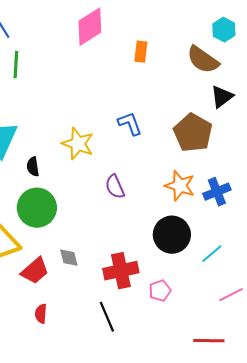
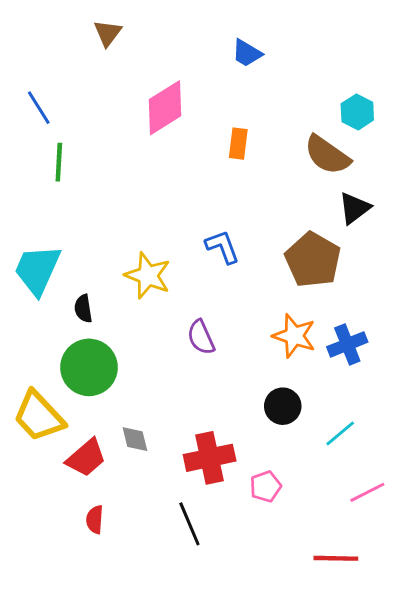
black circle: (172, 235) -> (283, 406), size x0.7

